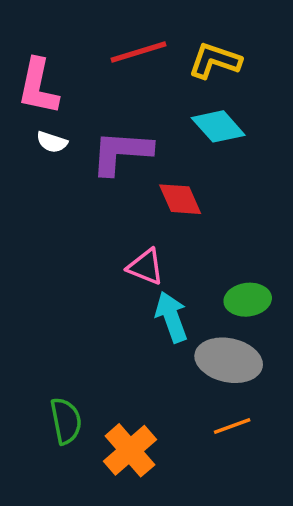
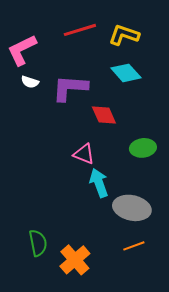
pink L-shape: (38, 87) -> (22, 50), turned 52
green ellipse: (248, 300) -> (143, 148), moved

